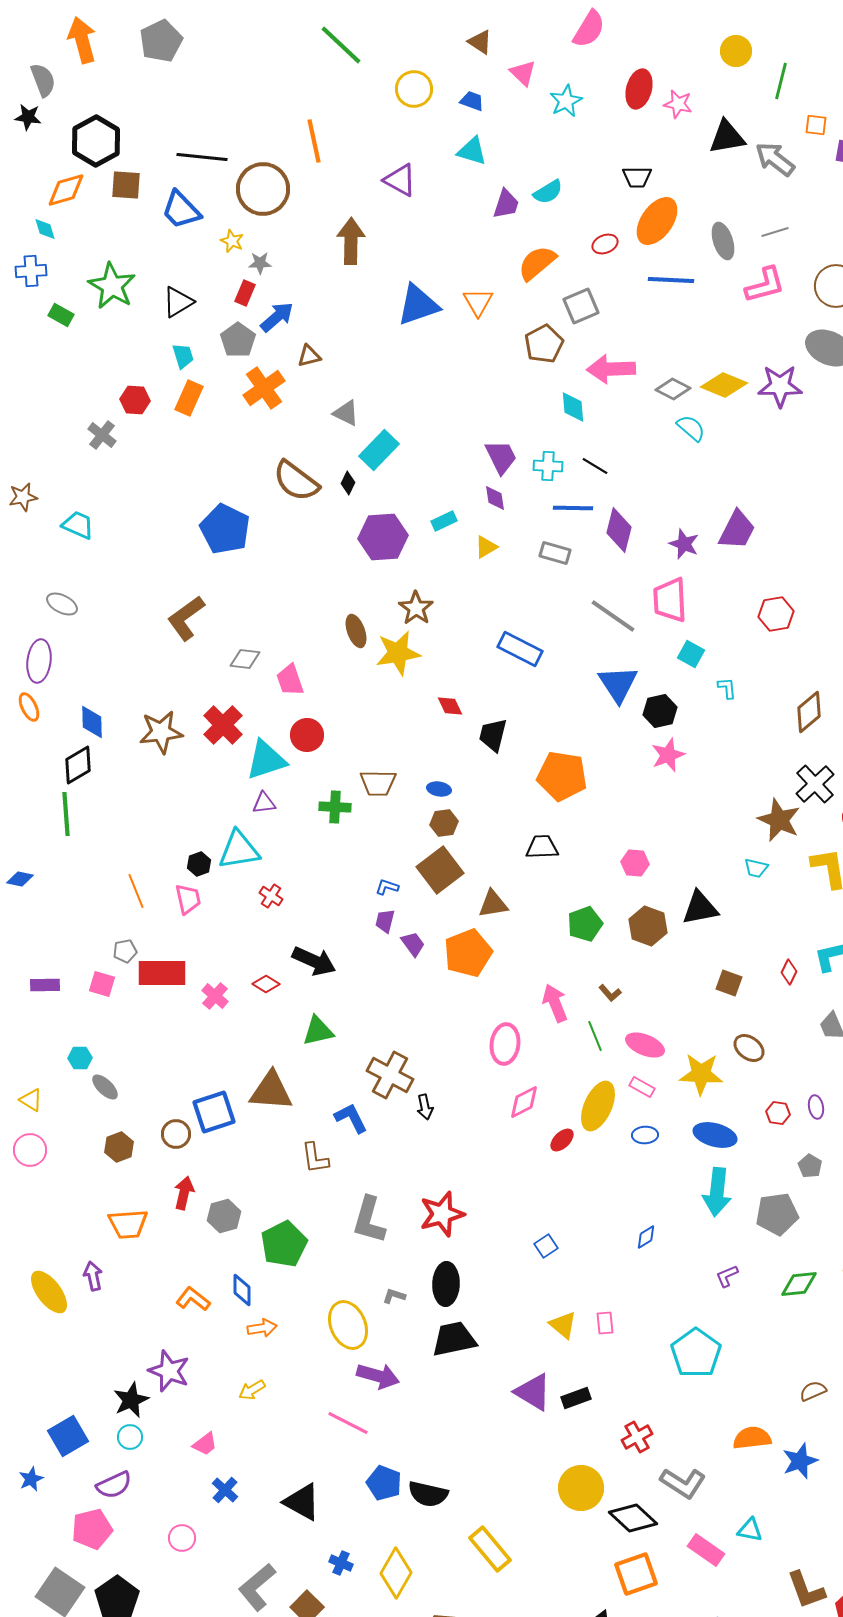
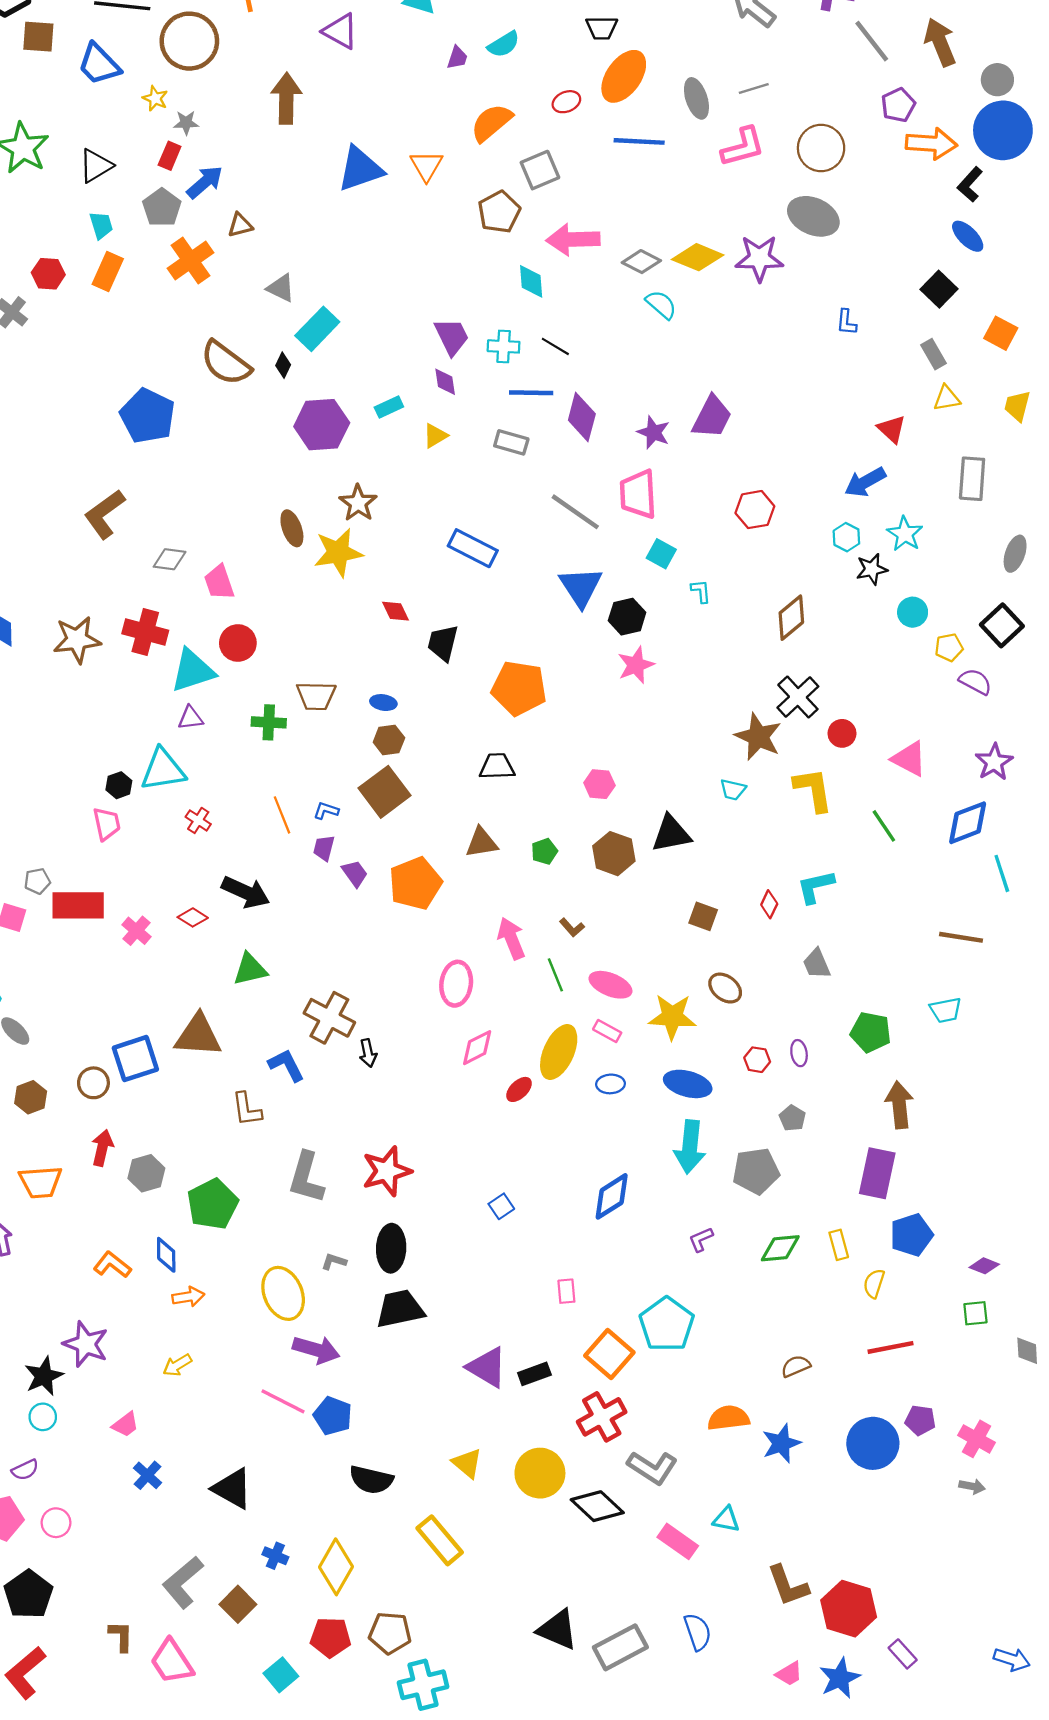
purple trapezoid: (506, 204) -> (457, 58), size x0.7
red cross: (223, 725) -> (145, 632), turned -30
orange line: (136, 891) -> (282, 815), moved
brown triangle: (493, 904) -> (482, 843), moved
green pentagon: (585, 924) -> (544, 851), size x0.7
blue diamond: (646, 1237) -> (612, 1196), size x1.8
yellow triangle: (563, 1325) -> (467, 1463), moved
red cross: (637, 1437) -> (602, 1417), size x1.4
blue pentagon: (384, 1483) -> (333, 1416), moved
purple semicircle: (114, 1485) -> (25, 1470), size x0.7
pink circle: (182, 1538) -> (56, 1523), moved
orange square: (636, 1574) -> (609, 1354), moved, turned -30

